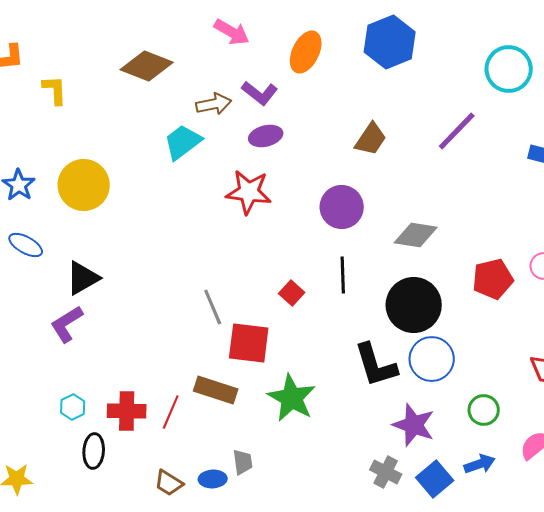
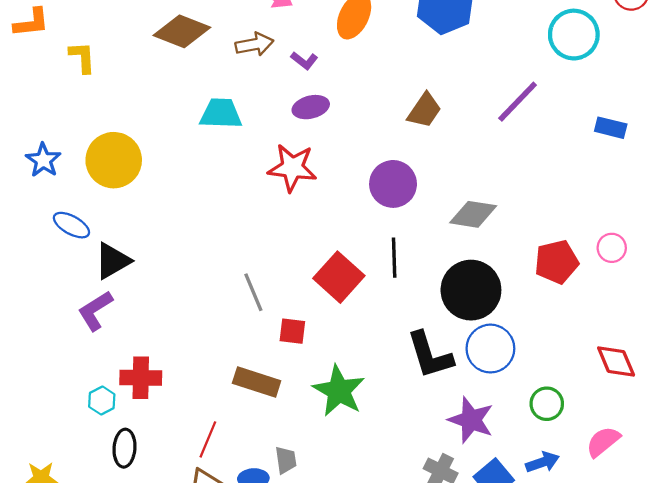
purple L-shape: (260, 93) -> (304, 61), size x0.7
brown arrow: (214, 104) -> (254, 44), moved
cyan trapezoid: (183, 142) -> (221, 114), turned 39
blue ellipse: (26, 245) -> (71, 225), moved
red square: (292, 293) -> (339, 277), size x1.8
red square: (249, 343) -> (292, 331), size x0.6
red cross: (127, 411) -> (141, 378), moved
red line: (171, 412) -> (208, 439), moved

